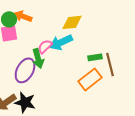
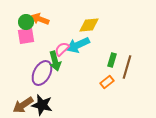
green rectangle: (95, 57) -> (112, 60), turned -64
brown line: (110, 64) -> (127, 67), turned 30
orange rectangle: (90, 79) -> (107, 82), size x0.6

